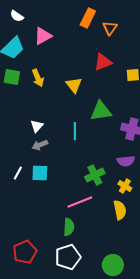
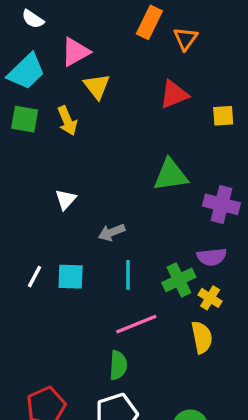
yellow triangle: (74, 85) -> (97, 86), moved
cyan line: (75, 131) -> (128, 275), moved
gray arrow: (40, 145) -> (112, 232), moved
green cross: (95, 175) -> (179, 280), moved

